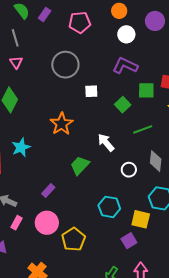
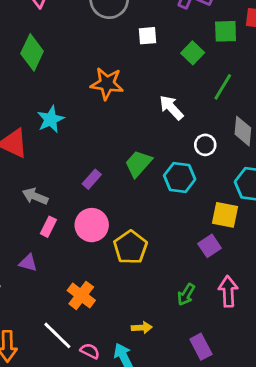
orange star: (62, 124) -> (107, 84), turned -30
green line: (143, 129) -> (223, 87), turned -36
green trapezoid: (80, 165) -> (138, 164), moved
cyan hexagon: (109, 207) -> (180, 177), moved

